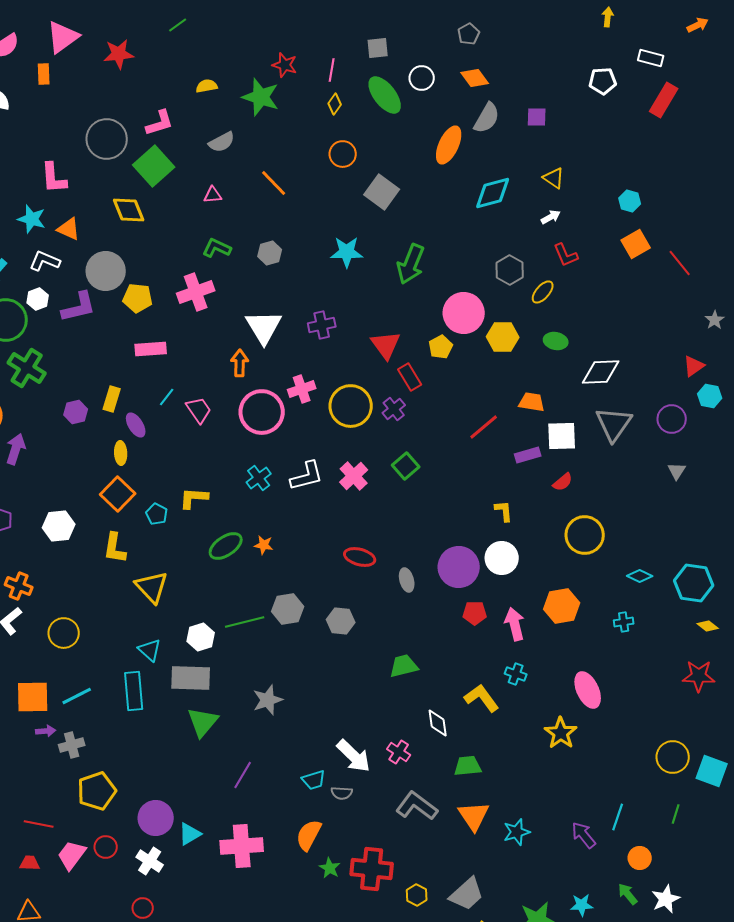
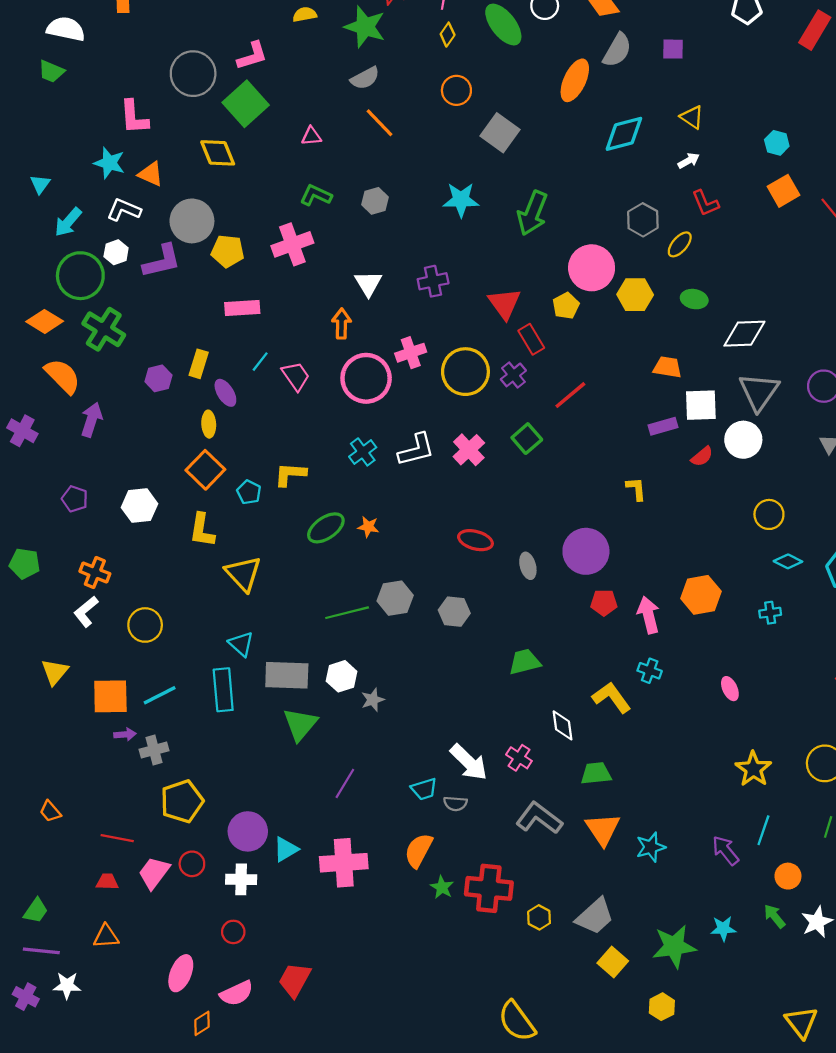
gray semicircle: (222, 142) -> (365, 78), moved
white triangle: (264, 327) -> (368, 283), size x0.7
red line: (484, 427) -> (570, 395), moved
yellow circle: (585, 535) -> (769, 514), moved, size x0.7
white circle: (502, 558) -> (743, 440), moved
white hexagon: (201, 637) -> (342, 676), moved
pink ellipse: (588, 690) -> (730, 689), size x0.6
gray star: (268, 700) -> (373, 700), size x0.7
yellow star: (561, 733) -> (753, 769), moved
white cross: (150, 861) -> (241, 879), turned -32

